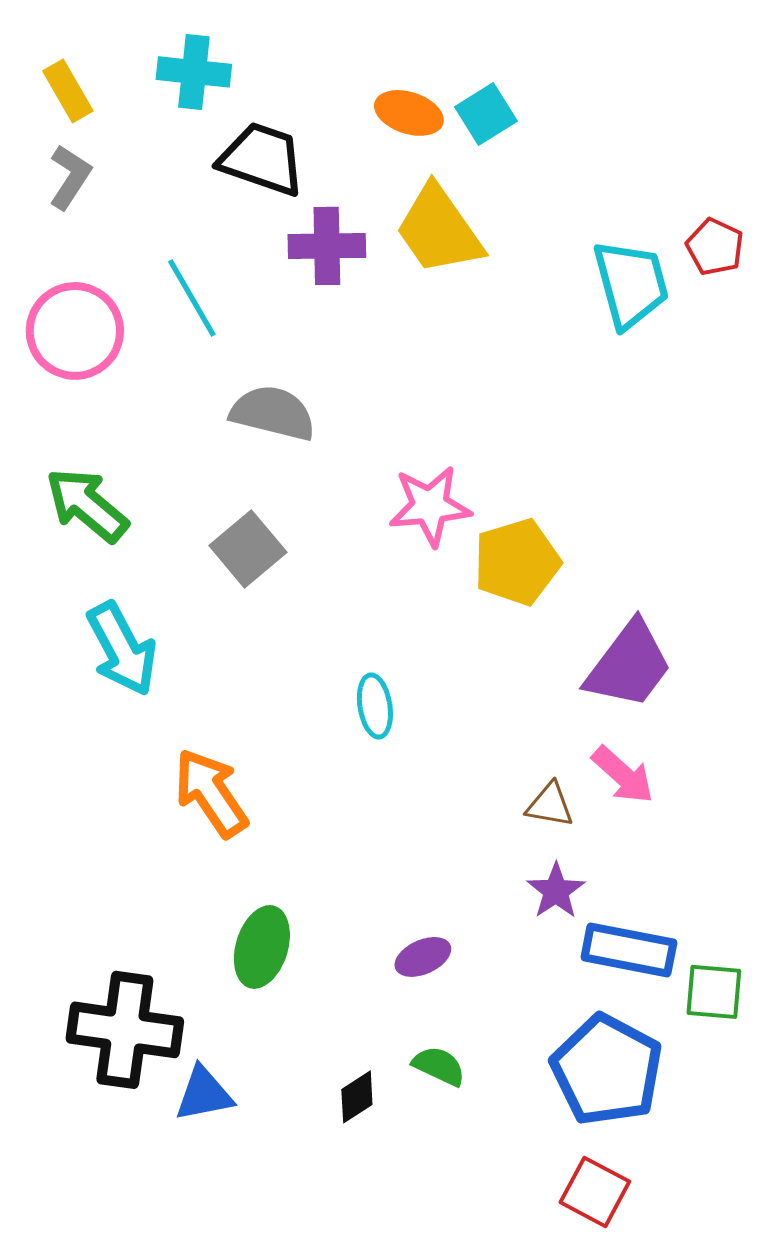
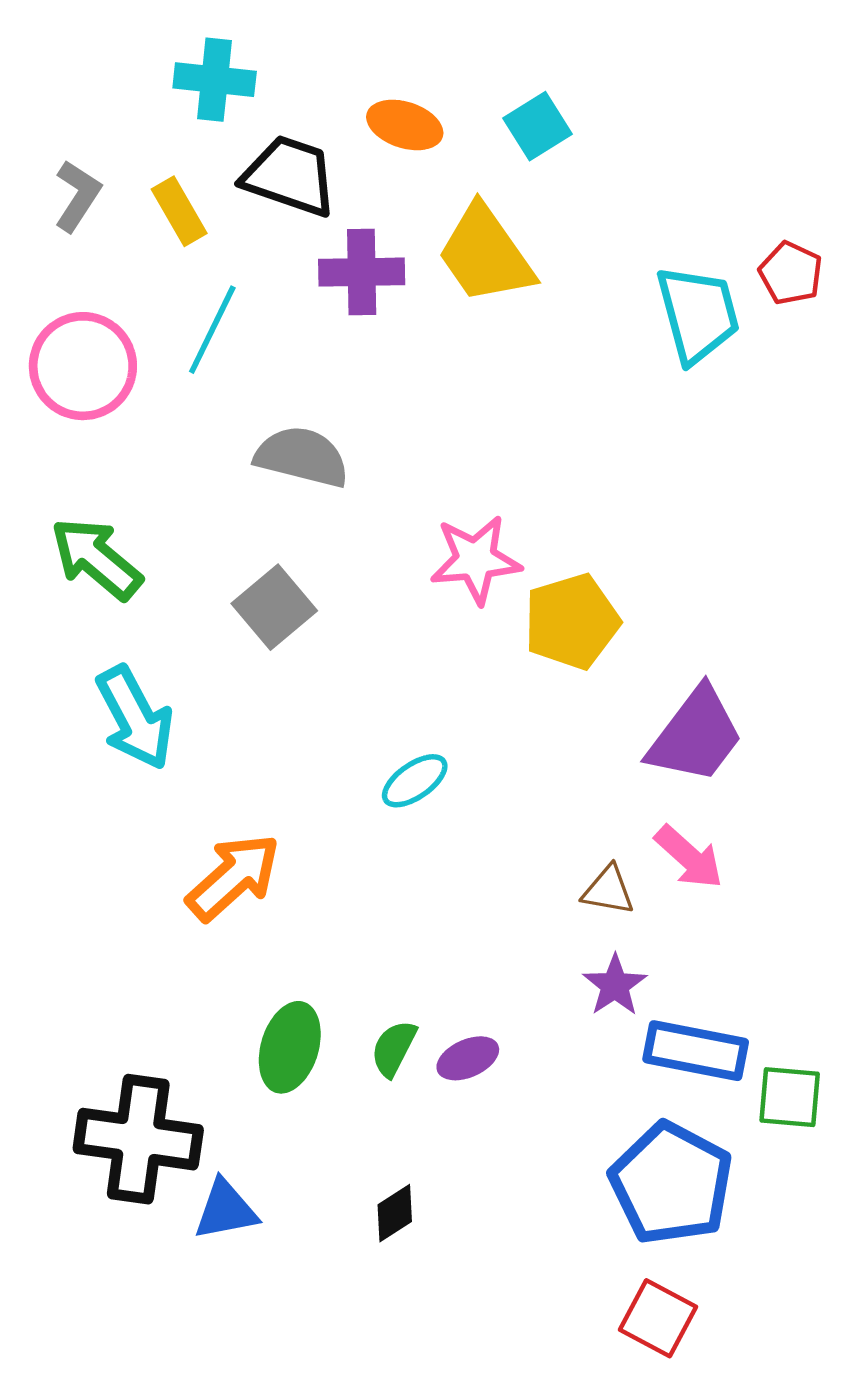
yellow rectangle: (68, 91) -> (179, 211), moved
orange ellipse: (409, 113) -> (405, 125), moved
cyan line: (192, 298) -> (212, 330), turned 56
cyan ellipse: (375, 706) -> (415, 781), turned 64
orange arrow: (211, 793) -> (233, 877), turned 82
green semicircle: (439, 1066) -> (394, 1048), moved, turned -88

